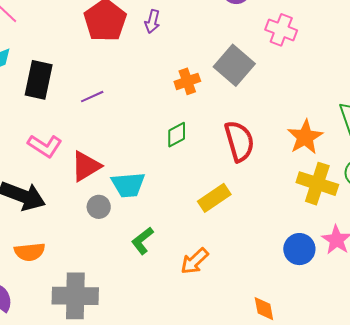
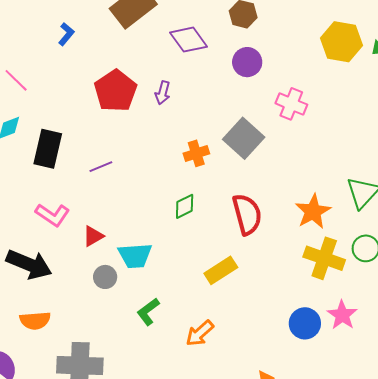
red triangle: (86, 166) -> (93, 236), size x0.7

